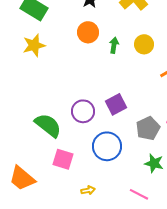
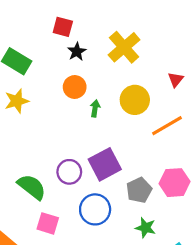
yellow circle: (144, 44) -> (135, 100), size x1.4
green arrow: (114, 45) -> (95, 108), moved
purple square: (116, 104) -> (105, 164), size x1.4

